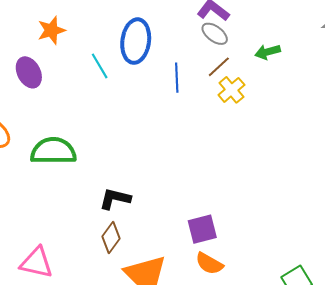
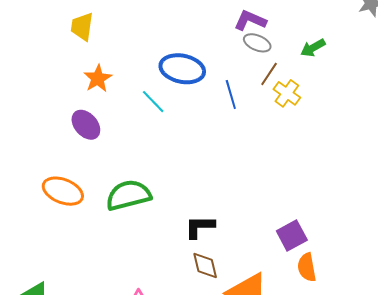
blue ellipse: (136, 41) -> (182, 69), turned -72
brown diamond: (111, 238) -> (205, 266), turned -36
orange semicircle: (209, 264) -> (307, 267), turned 64

